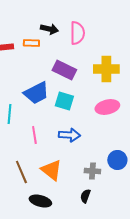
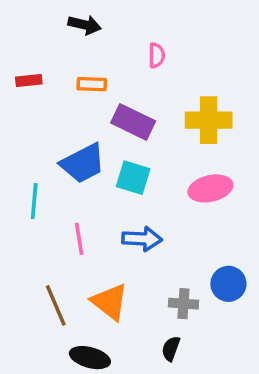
black arrow: (49, 29) -> (85, 25), moved
pink semicircle: (77, 33) -> (156, 55), size x0.6
orange rectangle: (31, 43) -> (92, 84), moved

